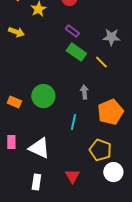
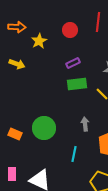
purple rectangle: (72, 31) -> (73, 63), turned -64
green rectangle: (76, 52) -> (77, 84), turned -42

